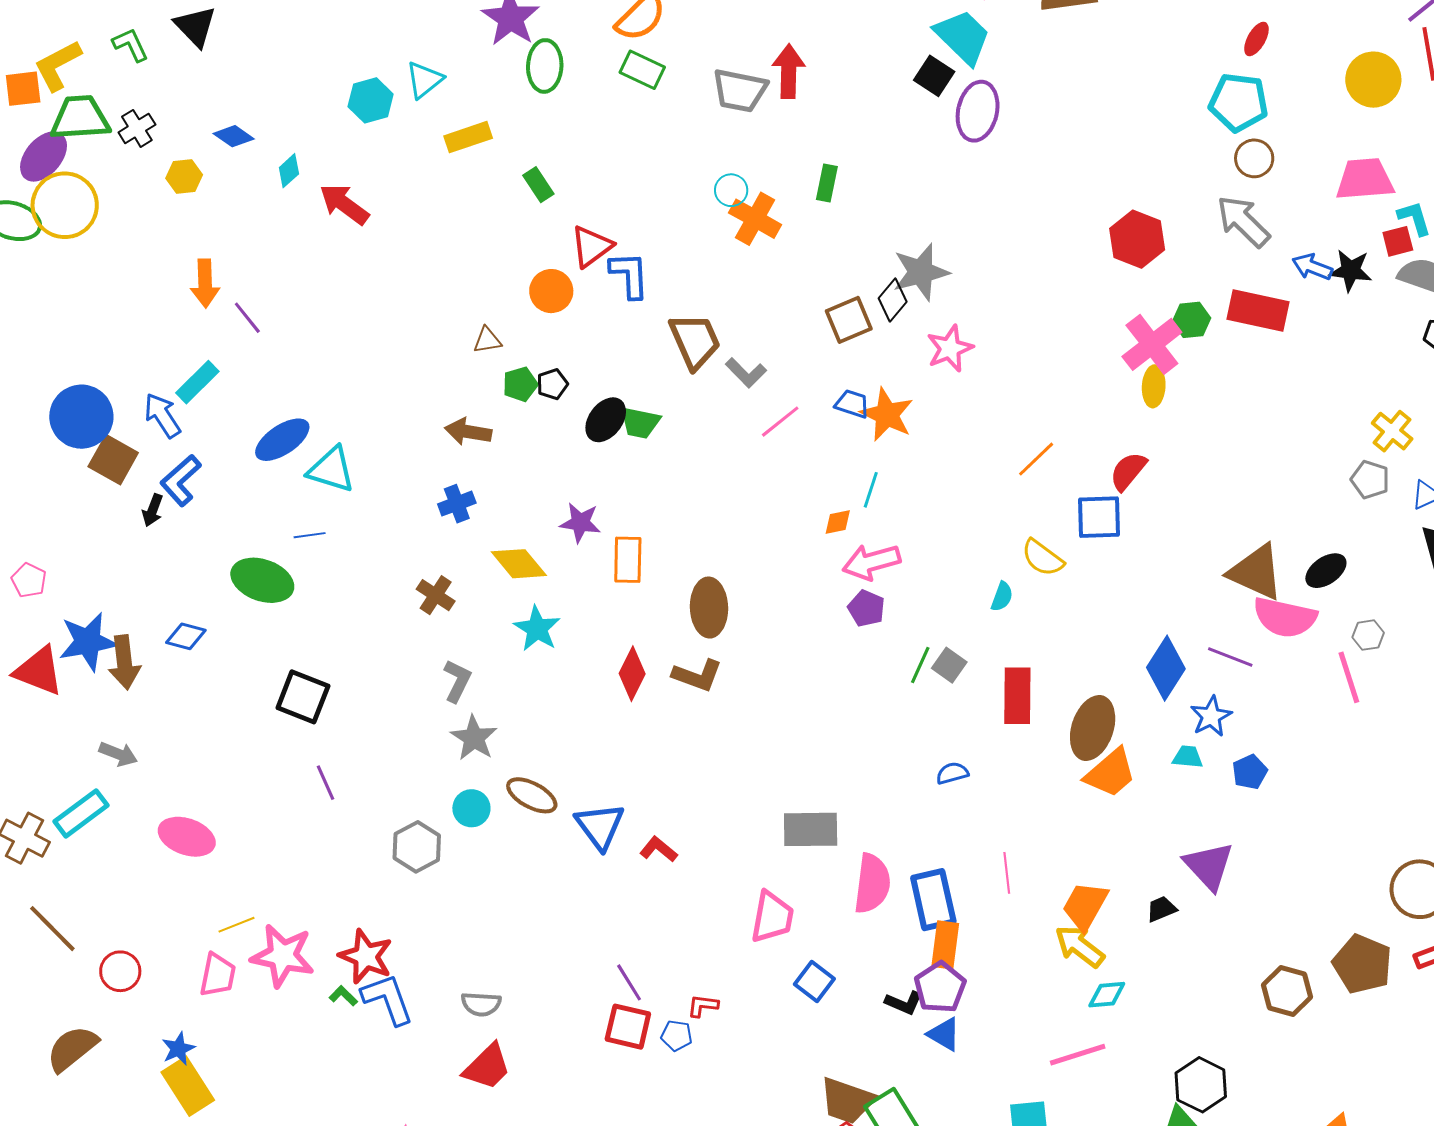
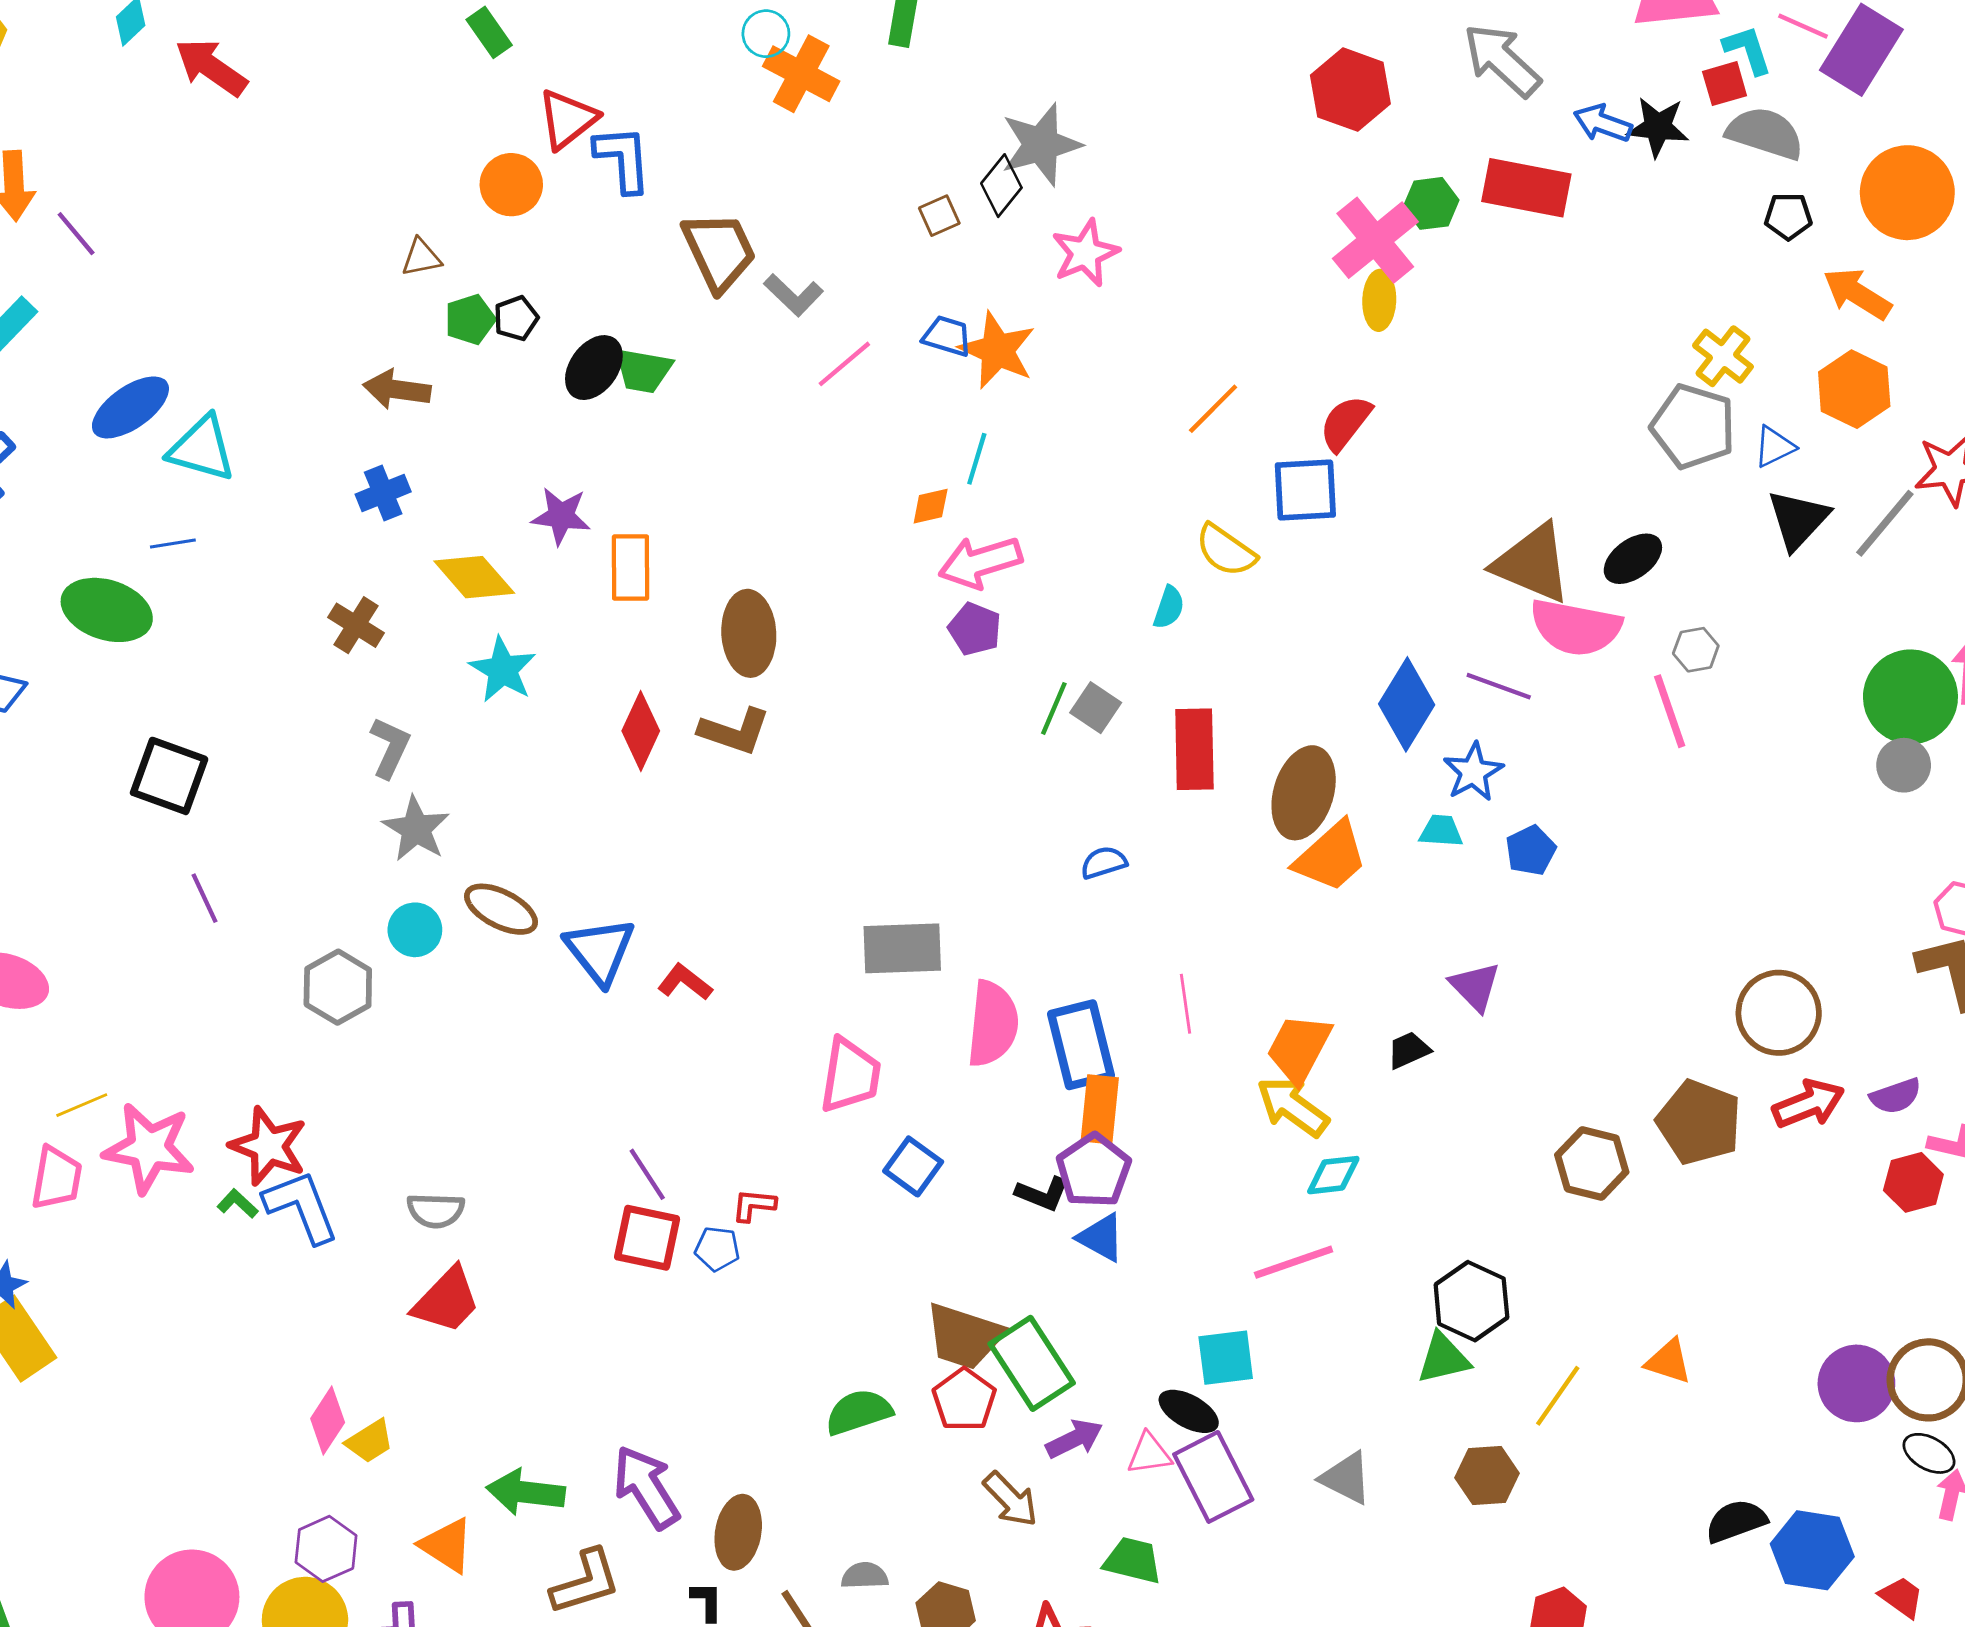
brown square: (849, 320) -> (939, 216), size x0.6
gray pentagon: (1370, 480) -> (1693, 427), size x1.5
purple triangle: (1209, 866) -> (1475, 987), size x0.7

